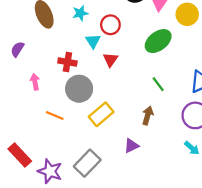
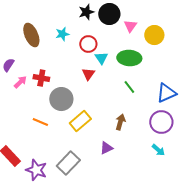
cyan triangle: (93, 41) -> (101, 58), moved
green ellipse: (158, 41) -> (129, 58), turned 40
red cross: (67, 62) -> (41, 78), moved
pink arrow: (35, 82) -> (20, 82), moved, turned 56
green line: (158, 84) -> (129, 87), moved

